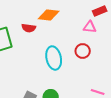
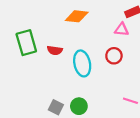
red semicircle: (29, 28) -> (55, 50), moved

